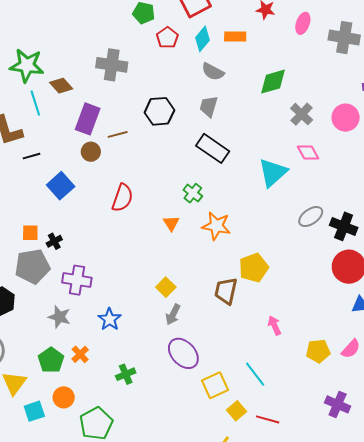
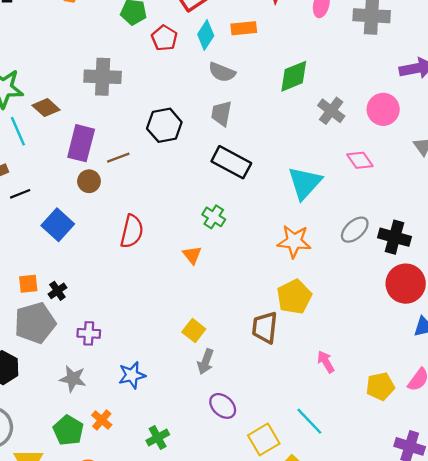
pink diamond: (308, 152) -> (360, 160), moved
orange star: (216, 226) -> (294, 241), moved
purple cross: (77, 280) -> (89, 333), size x0.7
blue star: (110, 319) -> (132, 375), turned 30
purple ellipse: (183, 353) -> (223, 406), size x0.7

